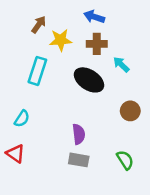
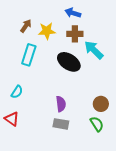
brown arrow: (39, 25) -> (26, 26), moved
cyan arrow: (121, 64) -> (94, 50), size x1.5
brown circle: (130, 111) -> (101, 104), moved

